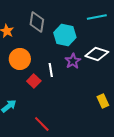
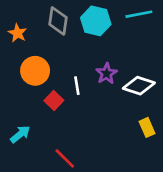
cyan hexagon: (65, 35) -> (96, 21), moved
white diamond: (97, 54) -> (139, 86), moved

